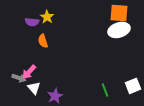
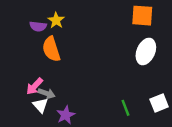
white ellipse: (119, 30) -> (146, 51), moved, turned -50
orange semicircle: (43, 41) -> (51, 49), size x1.5
gray arrow: (19, 78) -> (46, 93), moved

